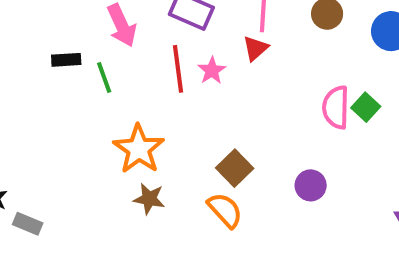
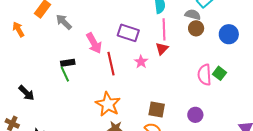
red line: (178, 69) -> (111, 64), moved
green line: (104, 77) -> (65, 74), moved
brown square: (235, 168) -> (157, 109), turned -30

